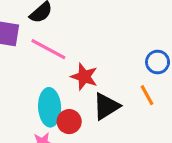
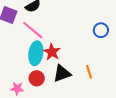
blue circle: (158, 62) -> (101, 30), moved
cyan ellipse: (50, 107) -> (36, 53), moved

